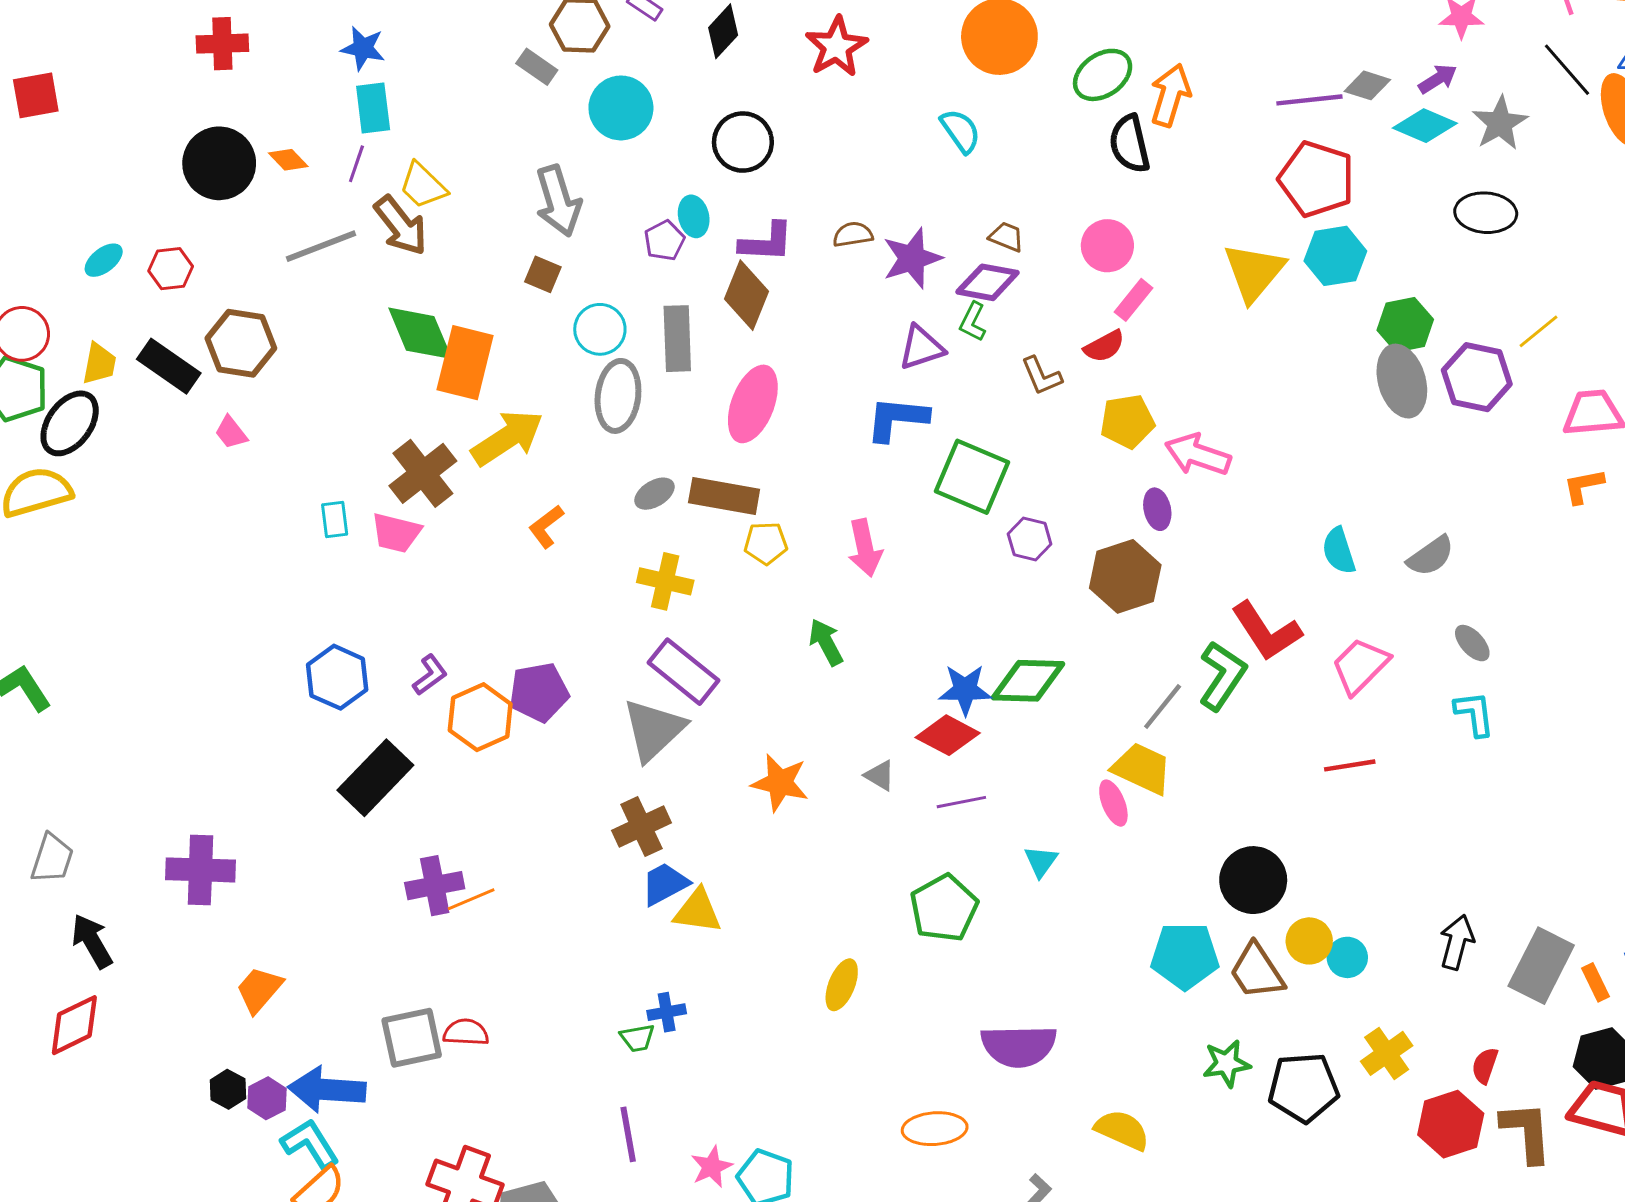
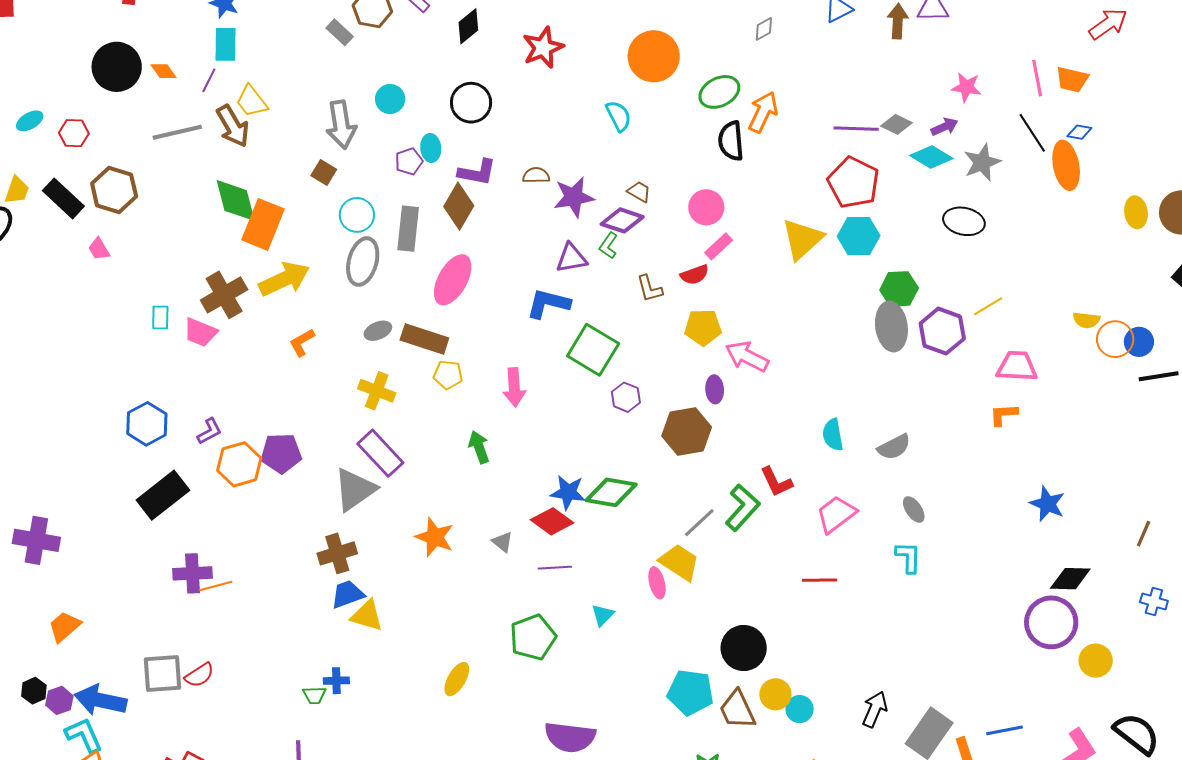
cyan circle: (621, 108) -> (390, 99), moved, size x0.7
red L-shape: (1266, 631) -> (776, 482), size x0.7
red semicircle: (466, 1032) -> (199, 675), turned 136

